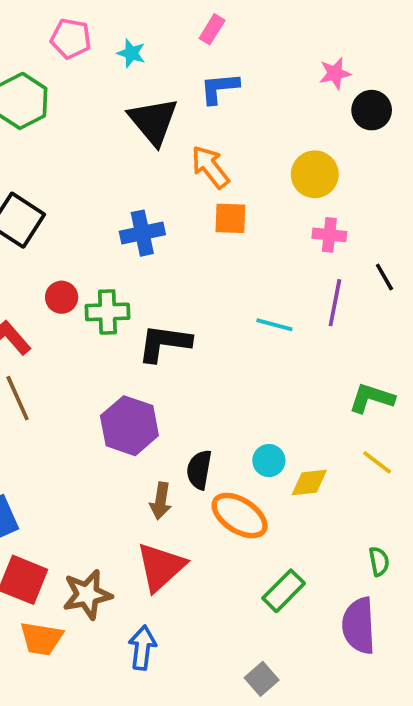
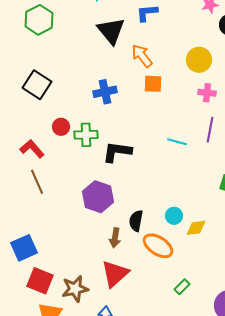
green rectangle: (284, 591) -> (182, 287), size x0.7

